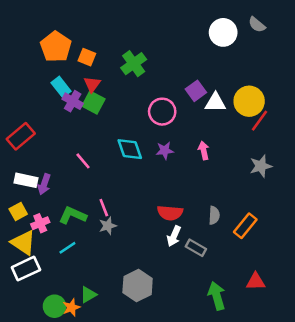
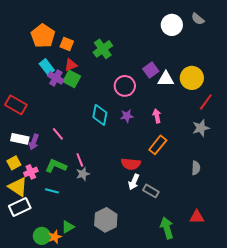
red triangle: (92, 84) -> (71, 65), turned 32
red line: (259, 121) -> (206, 102), moved
red rectangle: (21, 136) -> (16, 105), turned 70
cyan diamond: (130, 149) -> (100, 115), turned 30
pink line: (83, 161) -> (58, 134), moved
gray semicircle: (214, 215) -> (196, 168), moved
orange rectangle: (245, 226) -> (158, 145), moved
cyan line: (67, 248) -> (52, 191), turned 48

